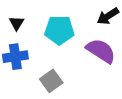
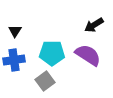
cyan pentagon: (59, 30) -> (52, 53), moved

